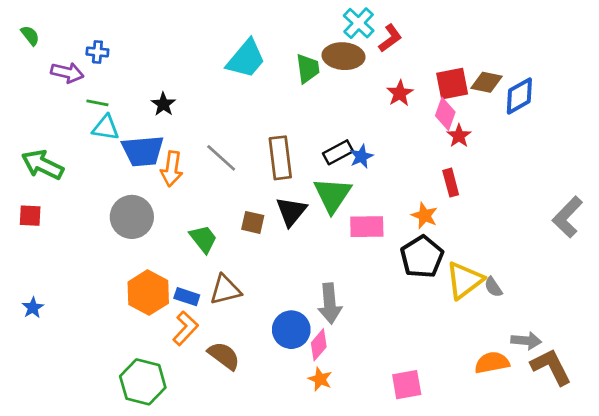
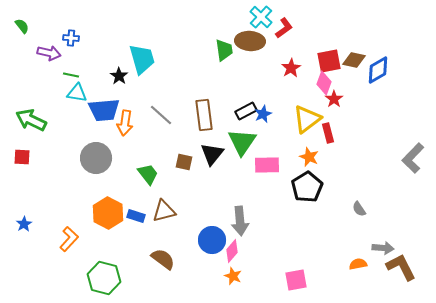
cyan trapezoid: (246, 59) -> (142, 59), moved, turned -56
yellow triangle: (464, 280) -> (307, 119), moved
orange L-shape: (185, 328) -> (69, 239), moved
orange semicircle: (492, 363) -> (358, 264), size x0.7

